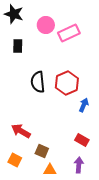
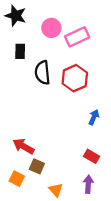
black semicircle: (38, 82) -> (42, 73), moved
red hexagon: (67, 83) -> (75, 78), moved
brown square: (42, 151) -> (37, 166), moved
orange triangle: (50, 170) -> (56, 190), turned 48

